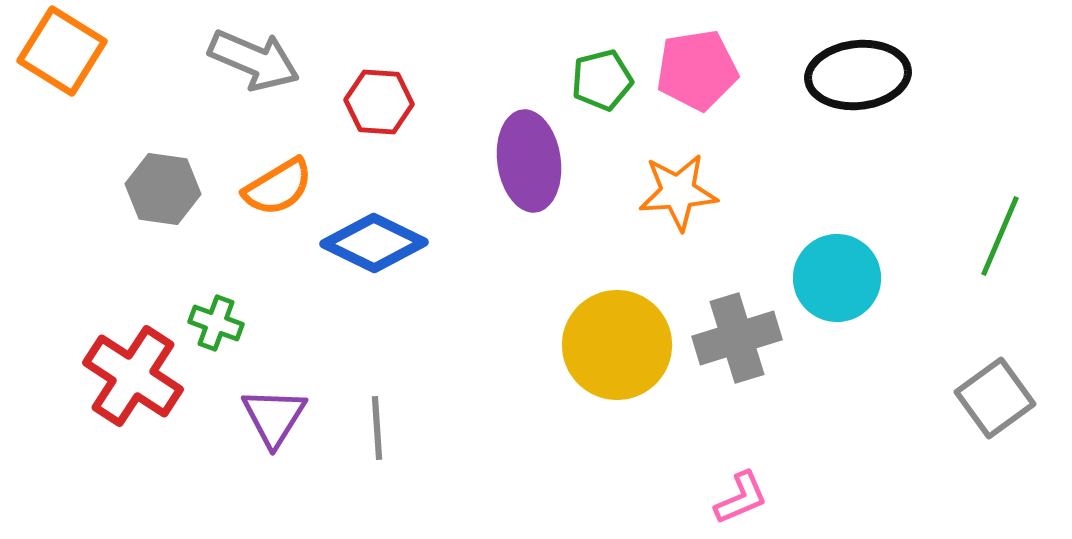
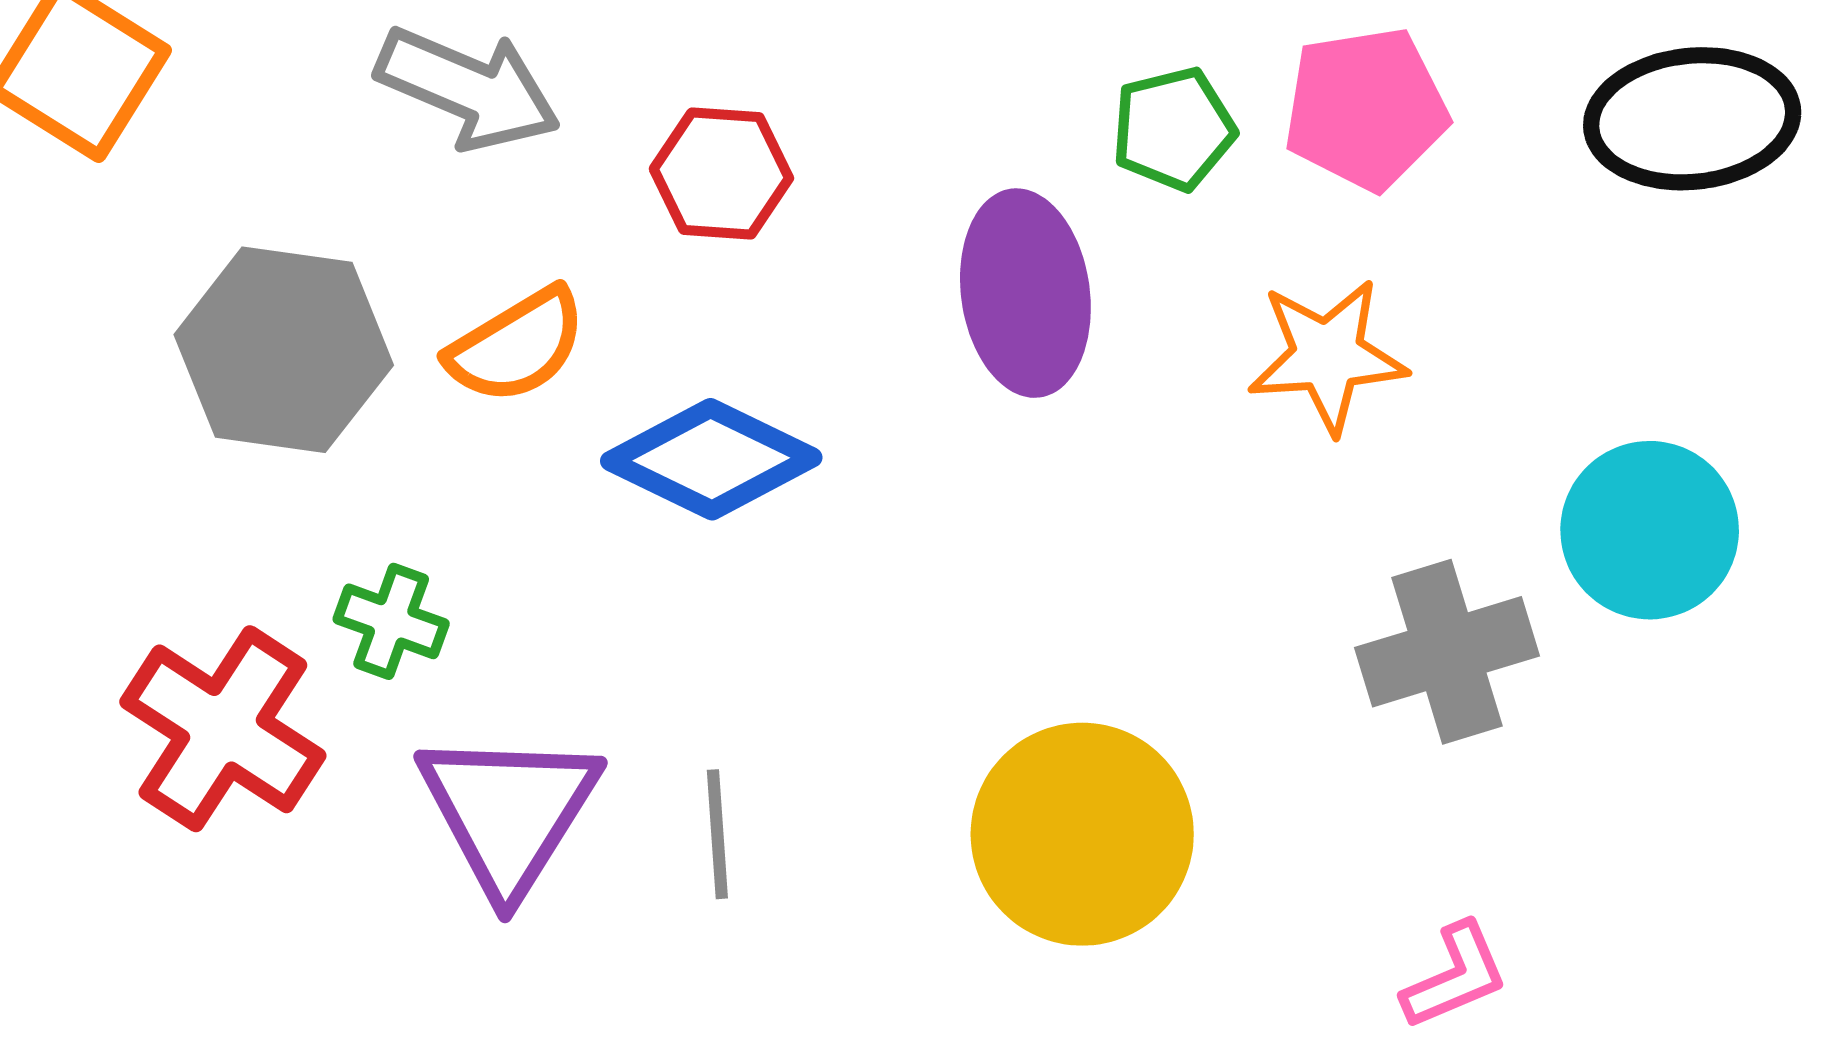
gray hexagon: (163, 189) -> (284, 350), size x1.4
yellow circle: (617, 345) -> (1082, 834), moved
purple triangle: (274, 417) -> (509, 812), size x1.4

